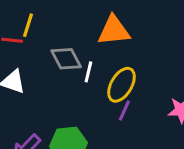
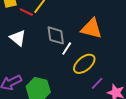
purple line: (124, 110) -> (97, 83), moved

